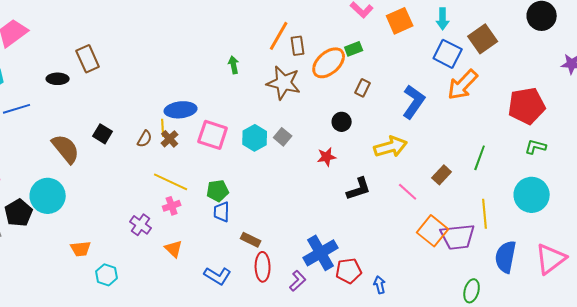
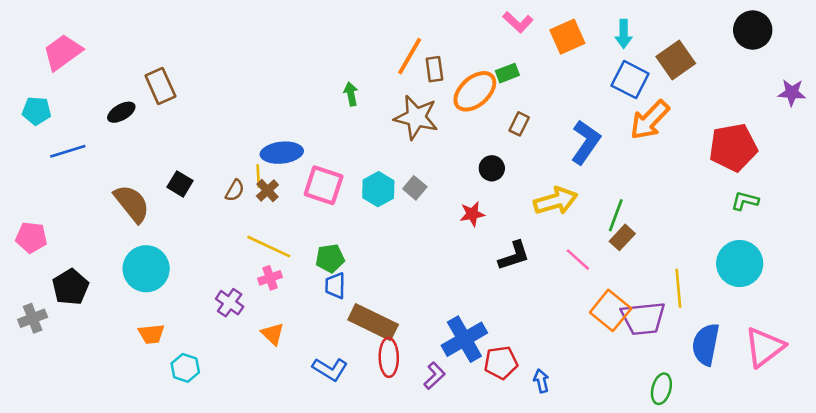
black ellipse: (58, 79) -> (121, 112), turned -30
green line: (480, 158) -> (616, 215), moved
cyan circle: (48, 196) -> (146, 269), moved
brown rectangle: (251, 240) -> (373, 322), size x1.8

